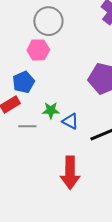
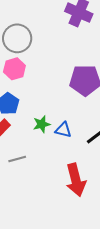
gray line: (27, 126) -> (17, 159), moved

